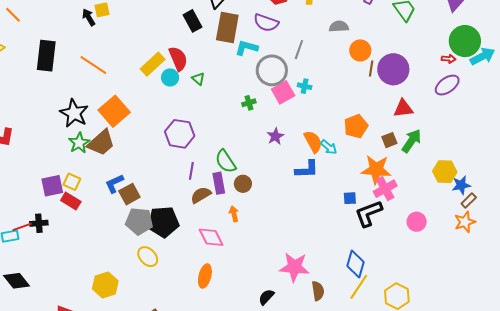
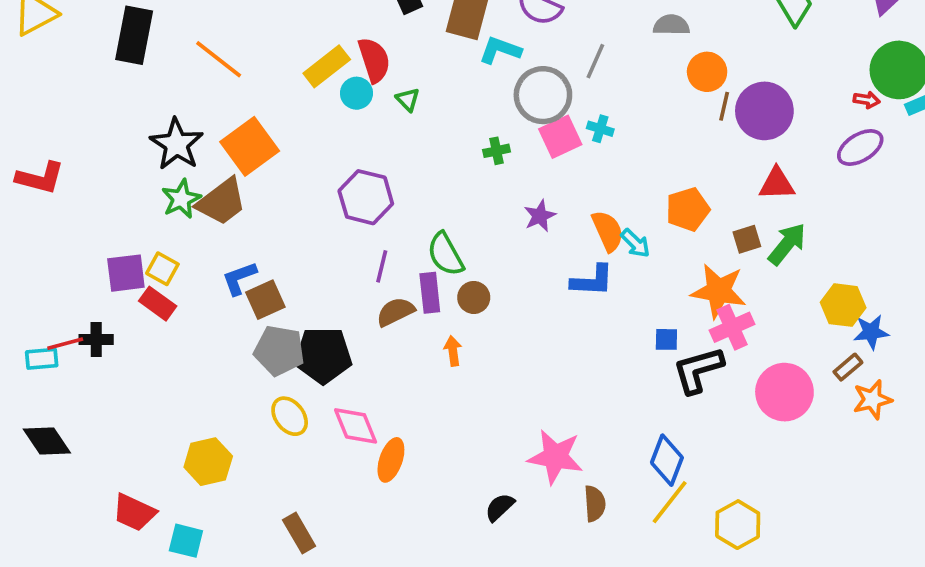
brown rectangle: (469, 200) -> (848, 367), moved
pink circle: (417, 222) -> (784, 392), size x1.6
pink diamond: (211, 237) -> (356, 426), moved

